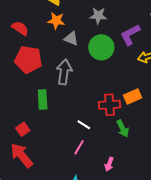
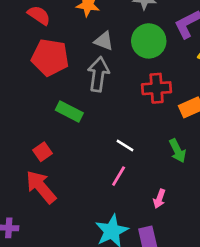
gray triangle: (71, 39) -> (104, 41), moved
green rectangle: (43, 100) -> (69, 111), turned -60
red cross: (109, 105) -> (157, 88), moved

